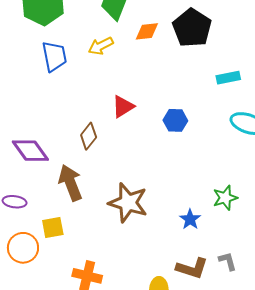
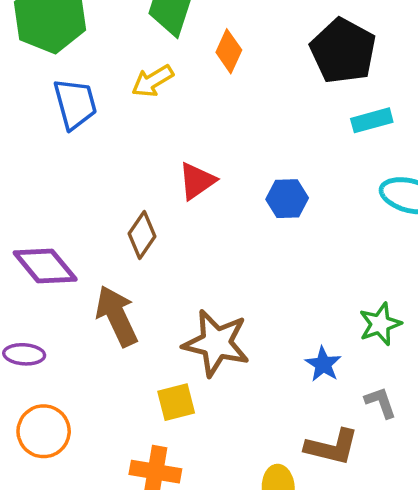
black pentagon: (192, 28) -> (343, 51), moved
orange diamond: (147, 31) -> (229, 51), turned -55
yellow square: (53, 227) -> (176, 402), moved
gray L-shape: (228, 261) -> (381, 402), moved

